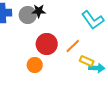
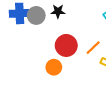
gray circle: (28, 15) -> (36, 15), moved

